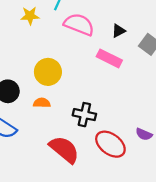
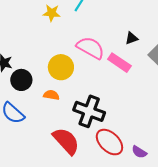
pink semicircle: (79, 24) -> (90, 48), moved
black cross: (84, 115) -> (89, 111), size x1.4
purple semicircle: (144, 134) -> (139, 152), moved

